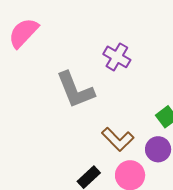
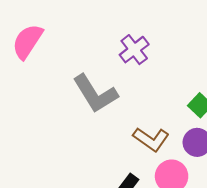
purple cross: (117, 57) -> (134, 50), turned 32

